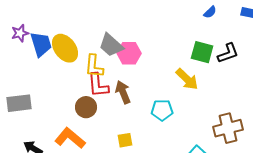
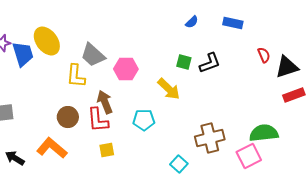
yellow ellipse: (65, 48) -> (47, 41), moved
green square: (202, 52) -> (184, 62), size x0.7
pink hexagon: (129, 53) -> (126, 69), moved
red L-shape: (98, 85) -> (98, 120), moved

